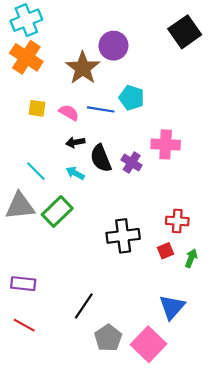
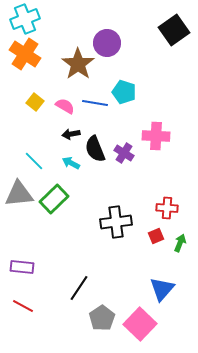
yellow square: (37, 108) -> (35, 102), turned 30

